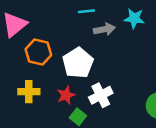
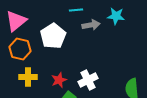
orange hexagon: (38, 52) -> (20, 49), moved
white pentagon: (78, 63) -> (53, 36), moved

